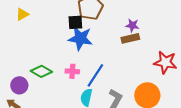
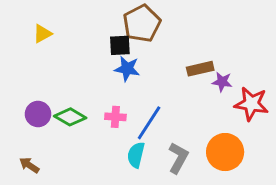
purple star: (132, 25) -> (222, 82), moved
blue star: (80, 38) -> (127, 69), size x0.7
purple circle: (19, 85) -> (38, 114), moved

